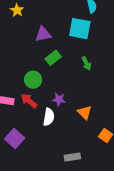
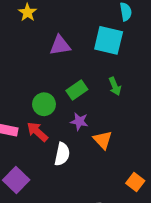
green rectangle: (53, 58) -> (77, 90), moved
purple star: (59, 100) -> (79, 121), moved
orange triangle: (85, 112) -> (103, 140), moved

